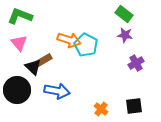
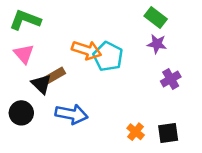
black circle: (17, 90) -> (21, 113), size x0.7
orange cross: (101, 109) -> (136, 132), moved

